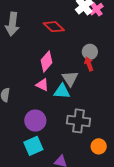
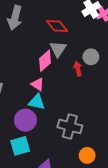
red arrow: (89, 64) -> (78, 69), moved
gray triangle: (70, 79) -> (58, 49), moved
cyan triangle: (62, 91) -> (37, 102), moved

